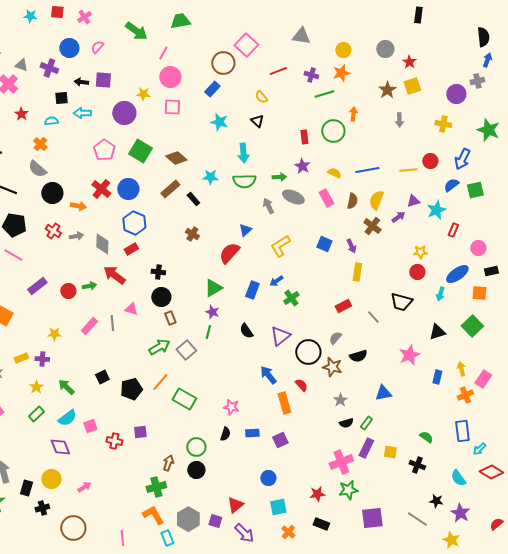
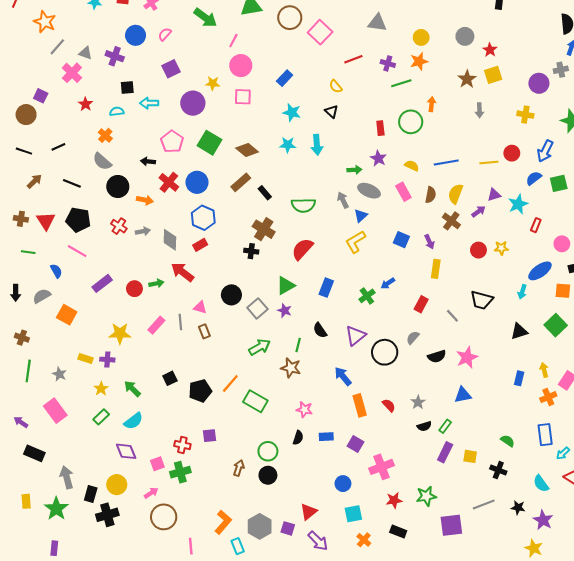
brown circle: (223, 63) -> (290, 18), moved
purple square: (103, 80) -> (171, 69), turned -30
black arrow: (81, 82) -> (148, 161), moved
cyan star: (210, 177) -> (288, 145), moved
green semicircle: (244, 181) -> (303, 205), moved
blue triangle: (245, 230) -> (361, 216), moved
brown cross: (192, 234) -> (264, 229), size x1.5
black cross: (158, 272) -> (251, 251), moved
red circle: (417, 272) -> (478, 250), moved
blue arrow: (276, 281) -> (388, 283), moved
red rectangle: (343, 306) -> (421, 304), turned -35
brown rectangle: (170, 318) -> (204, 331), moved
green line: (208, 332) -> (298, 345), moved
yellow star: (54, 334) -> (120, 333), size x1.5
green arrow: (159, 347) -> (260, 347), moved
gray square: (186, 350) -> (257, 308), moved
pink star: (409, 355) -> (467, 357), moved
yellow rectangle: (21, 358) -> (85, 358), turned 40
brown star: (332, 367) -> (291, 368), moved
red semicircle: (301, 385) -> (389, 405), moved
pink square: (90, 426) -> (157, 464), moved
purple square: (280, 440) -> (355, 444), turned -35
pink cross: (341, 462) -> (382, 467), moved
green cross: (156, 487) -> (180, 472), moved
black cross: (42, 508) -> (107, 515), size x1.5
orange L-shape: (153, 515) -> (223, 522), turned 70
gray line: (417, 519) -> (484, 504), moved, turned -55
brown circle: (73, 528) -> (164, 517), moved

